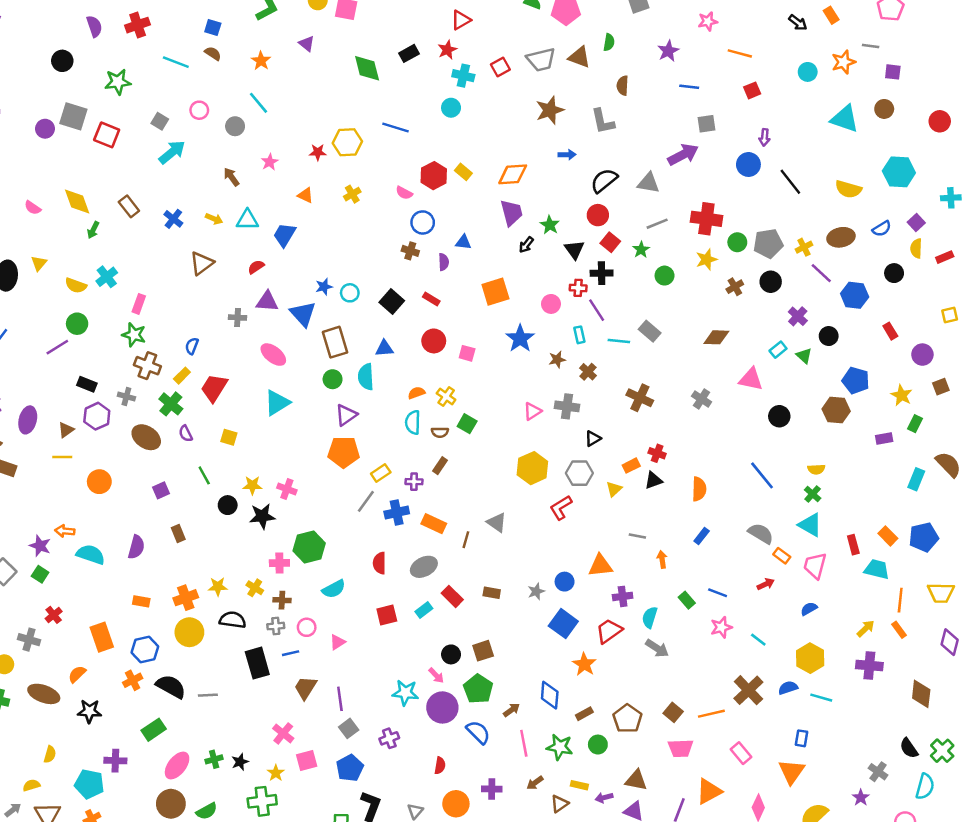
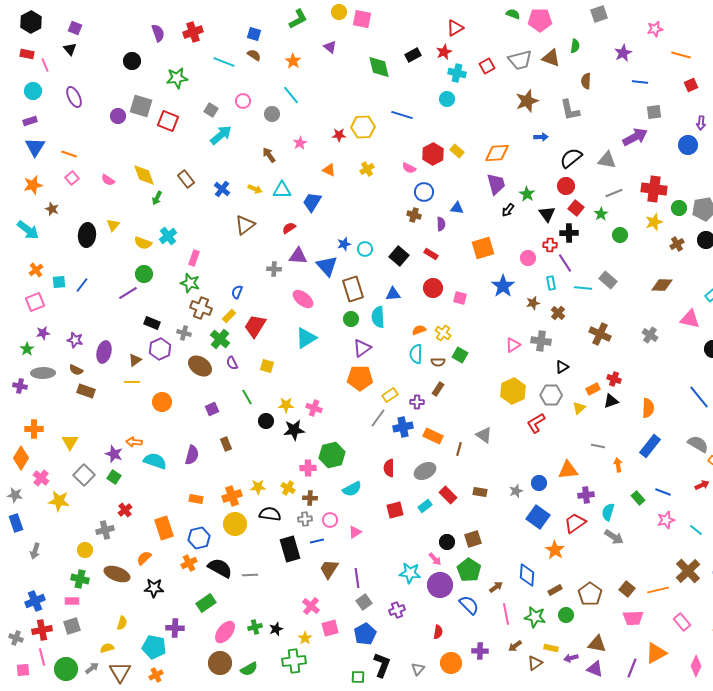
blue rectangle: (702, 536) -> (650, 446), size x1.6
gray cross: (29, 640) -> (105, 530), turned -30

